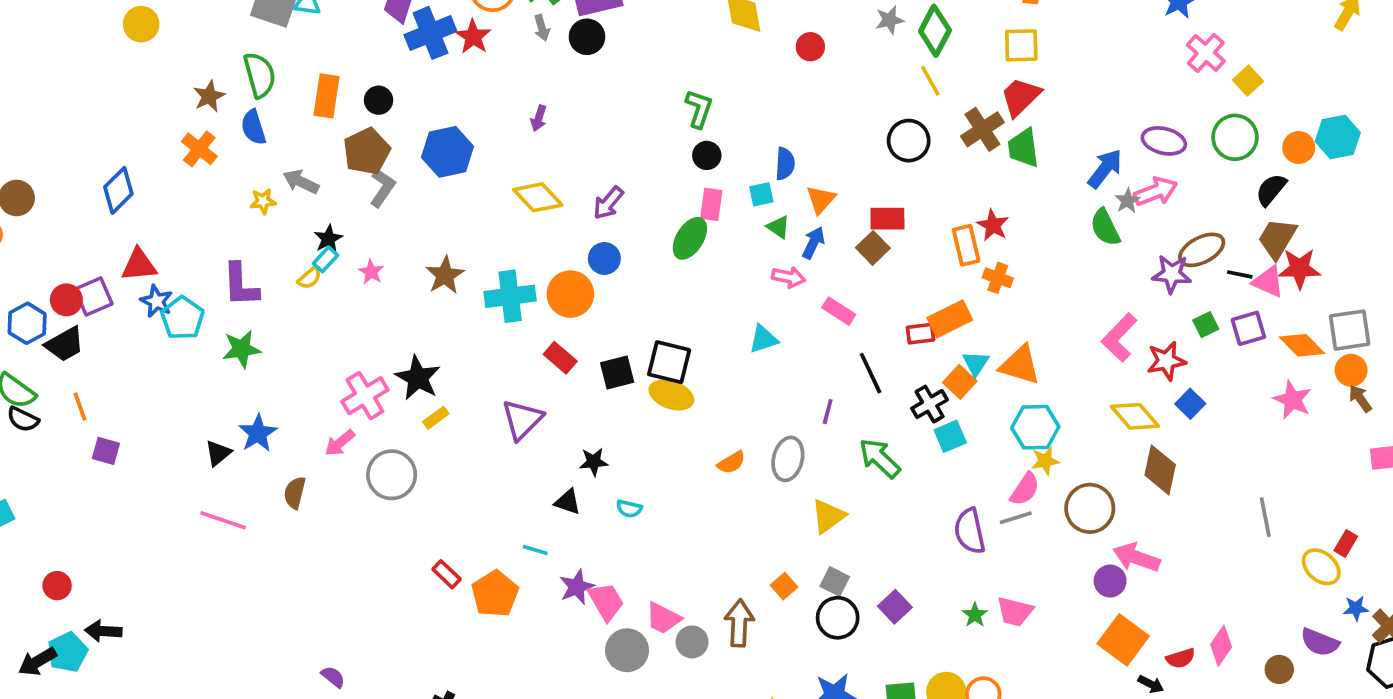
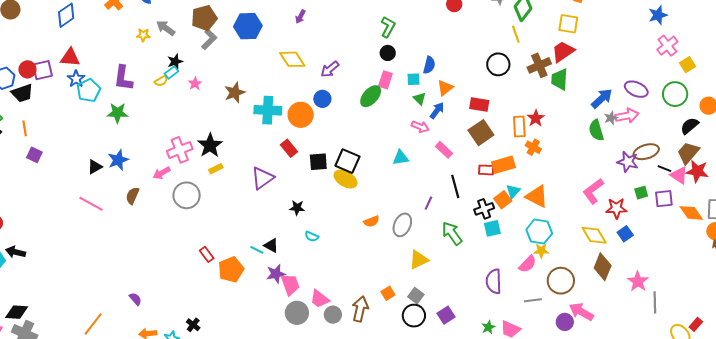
brown square: (873, 248) -> (481, 133), moved, size x1.4
pink star: (1292, 400) -> (638, 281), moved
black triangle: (568, 502) -> (271, 245), moved
gray line: (1016, 518) -> (533, 300), moved

